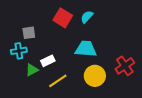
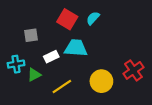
cyan trapezoid: (86, 49) -> (76, 48), moved
cyan cross: (19, 51) -> (16, 64), moved
white rectangle: (48, 61) -> (51, 57), moved

